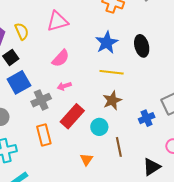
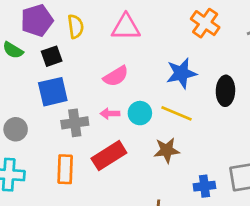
cyan circle: (99, 127) -> (140, 113), moved

